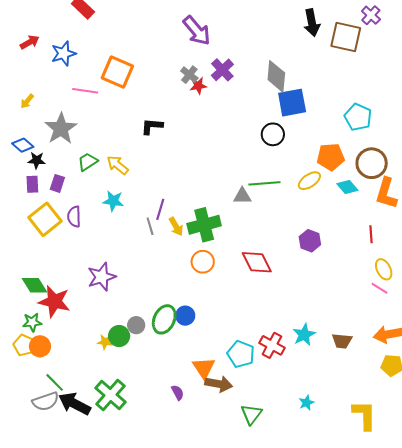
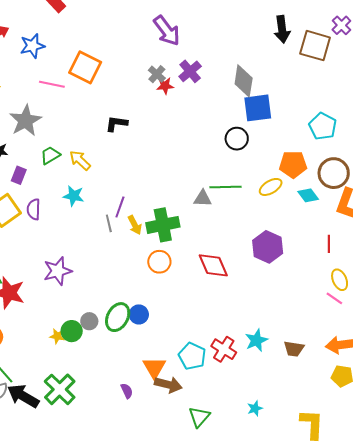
purple hexagon: (310, 241) -> (268, 247), size x1.4

